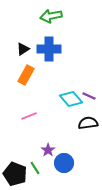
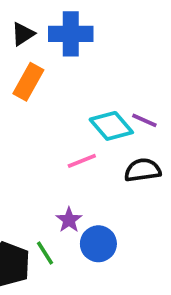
pink line: (29, 116) -> (82, 161), moved

